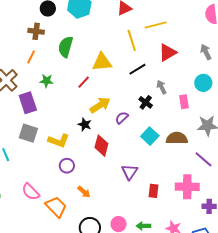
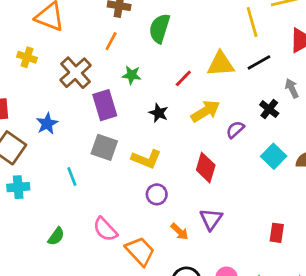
yellow triangle: (102, 62) -> (221, 64), moved
black star: (85, 125) -> (159, 113), moved
purple triangle: (130, 172) -> (211, 219), moved

